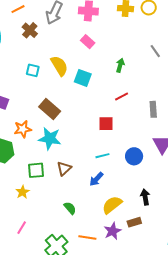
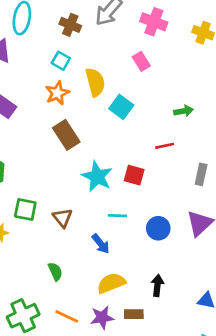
brown cross: (30, 30) -> (70, 25), turned -35
green arrow: (120, 65) -> (183, 111), moved, turned 48
cyan square: (33, 70) -> (61, 61), moved
orange star: (23, 129) -> (57, 93), moved, turned -30
cyan star: (50, 139) -> (97, 177), moved
brown triangle: (64, 168) -> (63, 218), turned -42
blue arrow: (96, 179) -> (101, 244), turned -98

